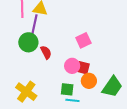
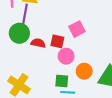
red semicircle: (46, 52) -> (38, 43), turned -48
red square: (83, 68) -> (57, 41), moved

